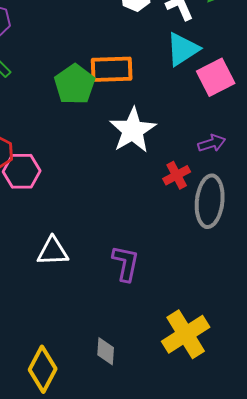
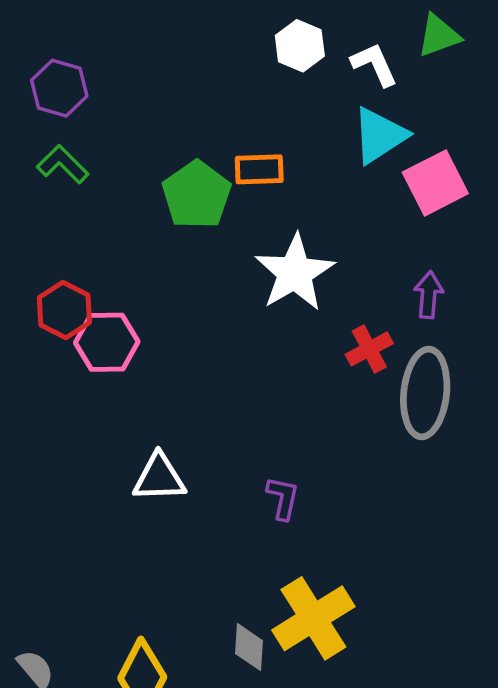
orange rectangle: (112, 69) -> (259, 169), size x0.7
purple arrow: (212, 143) -> (429, 295), turned -68
purple L-shape: (126, 263) -> (283, 498), size x0.7
yellow cross: (186, 334) -> (313, 618), moved

